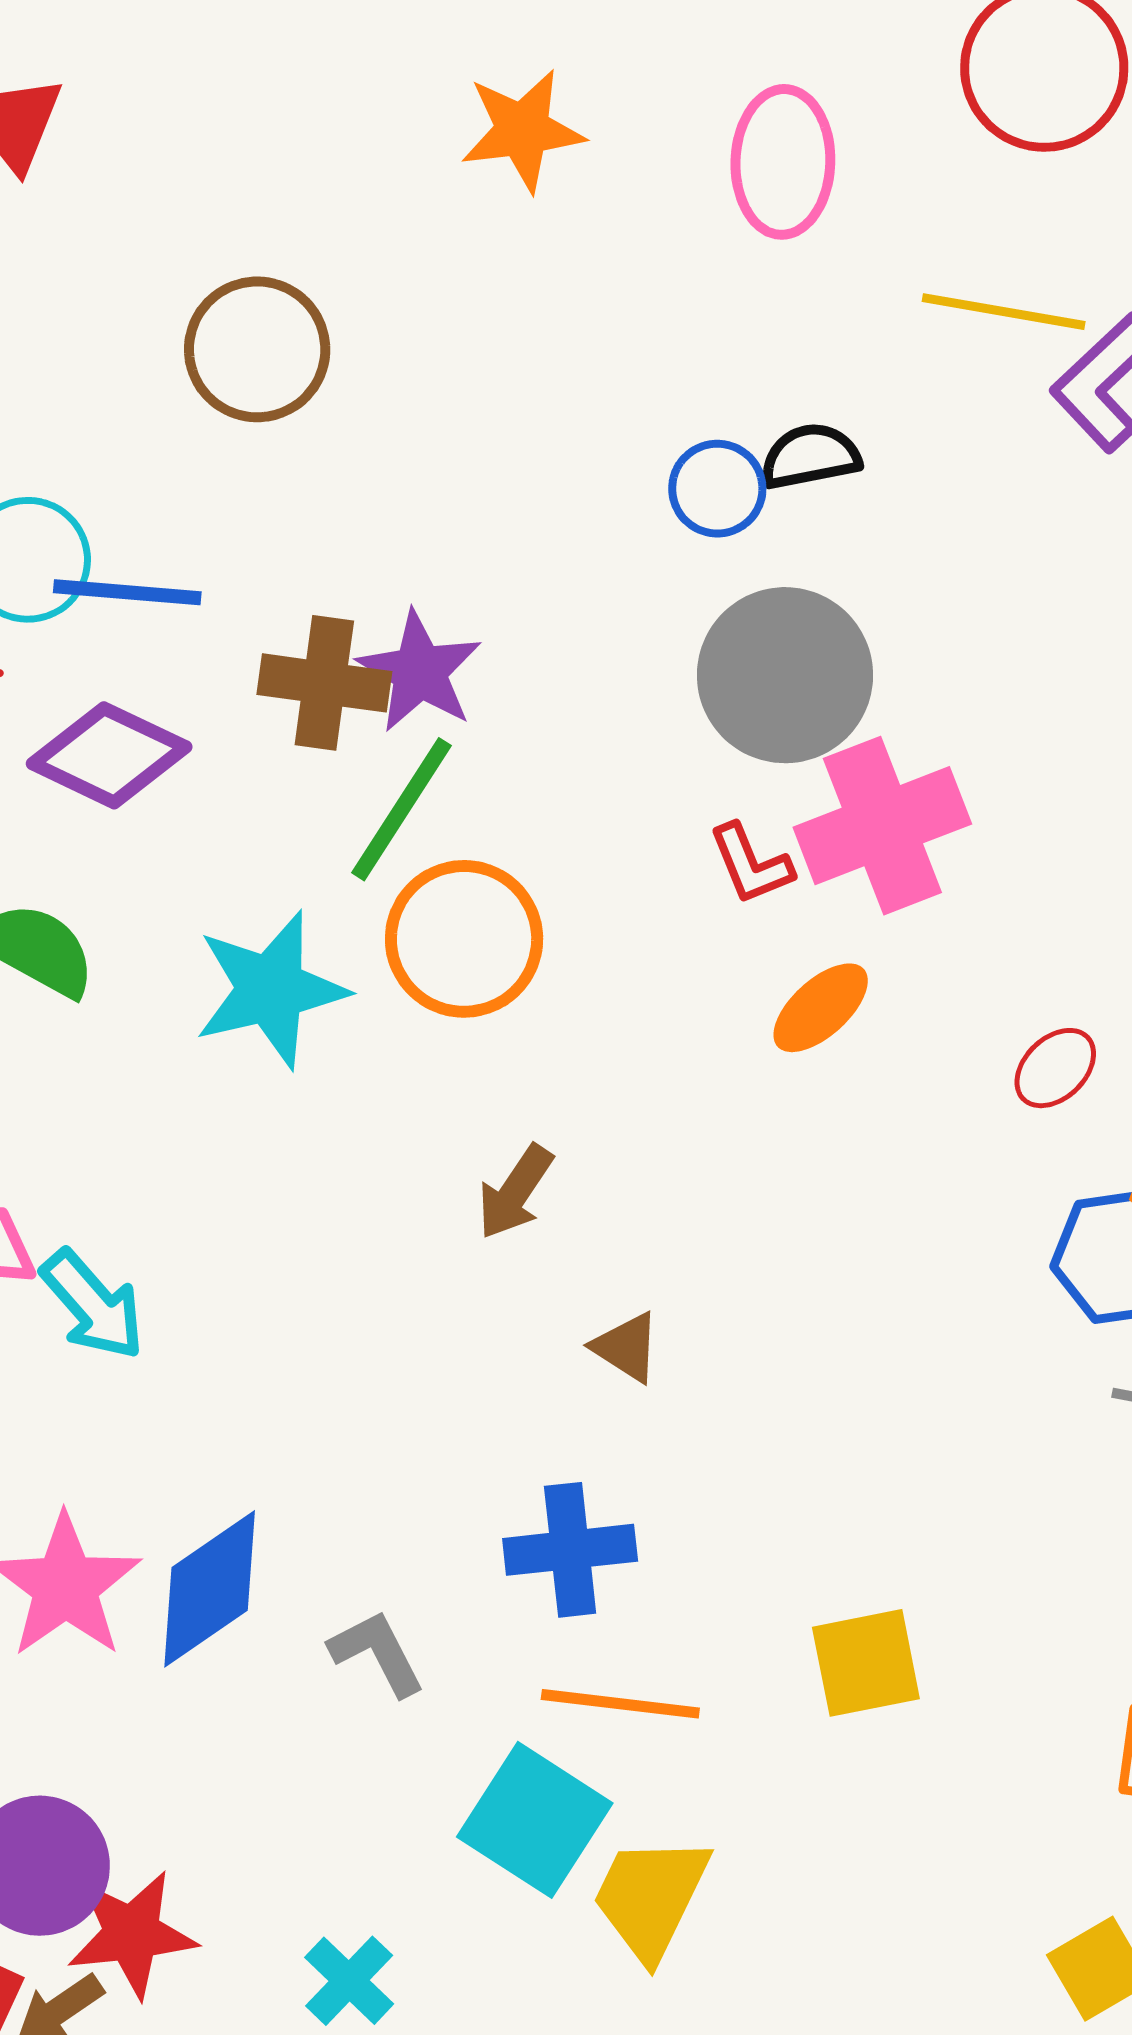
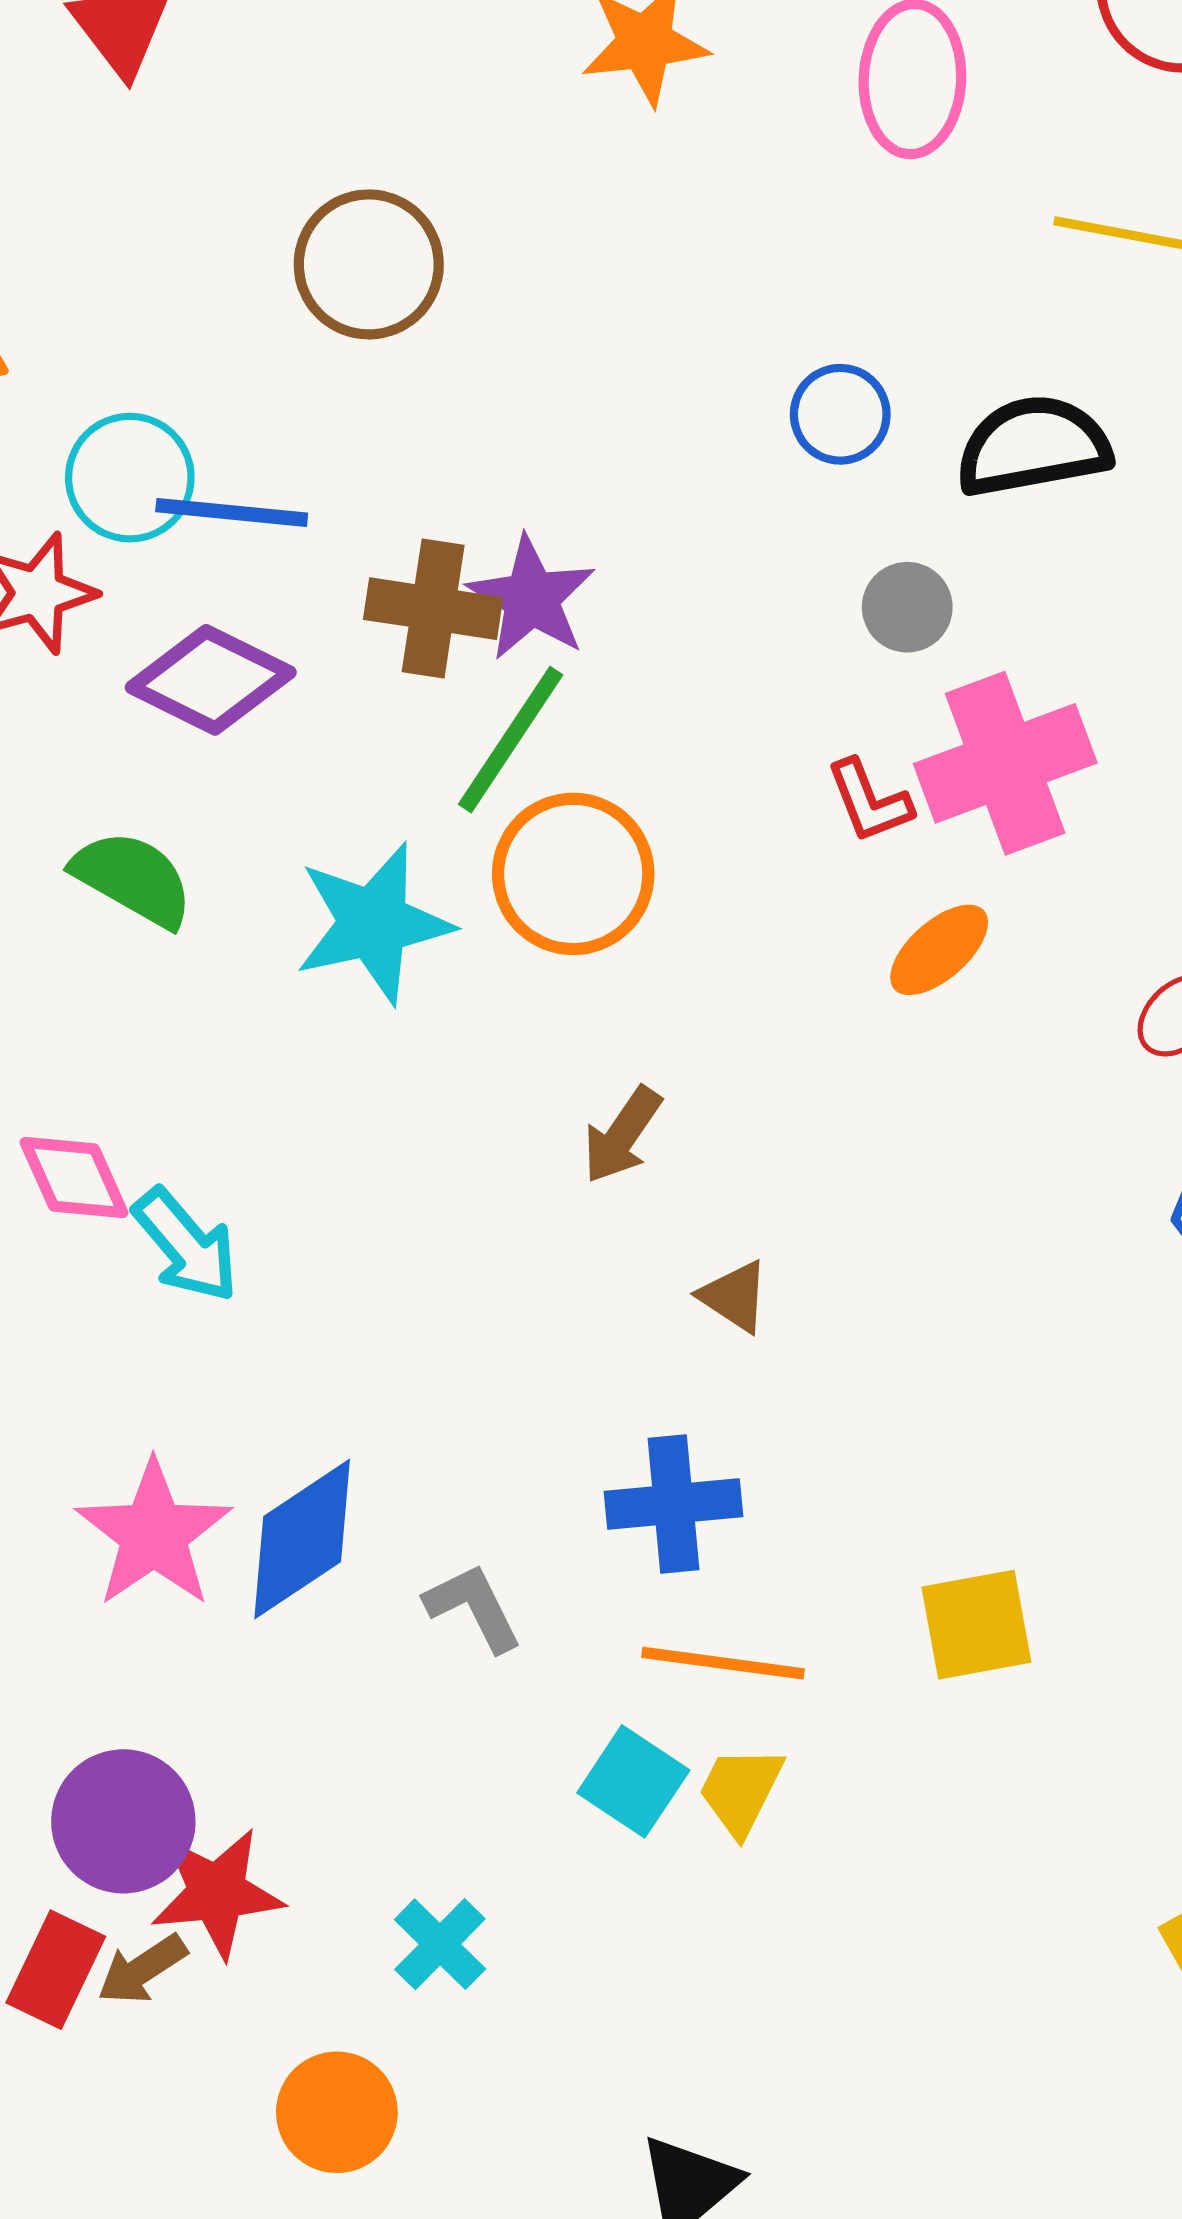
black semicircle: (810, 456) -> (1033, 446), moved, size x1.5
gray circle: (785, 675) -> (907, 607), size x0.5
cyan square: (535, 1820) -> (633, 1781), size x0.7
yellow trapezoid: (651, 1897) -> (741, 1791), moved, size x0.7

